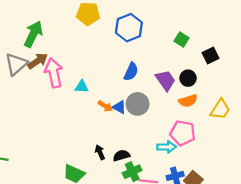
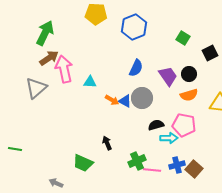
gray triangle: (16, 64) -> (36, 88), moved
black semicircle: (121, 156) -> (156, 125), moved

